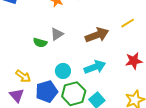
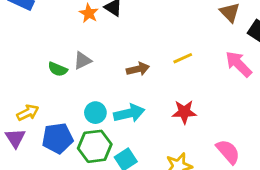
brown arrow: (97, 35) -> (138, 69), size x0.7
cyan circle: (63, 71) -> (95, 113), moved
yellow arrow: (23, 76) -> (28, 113), turned -70

